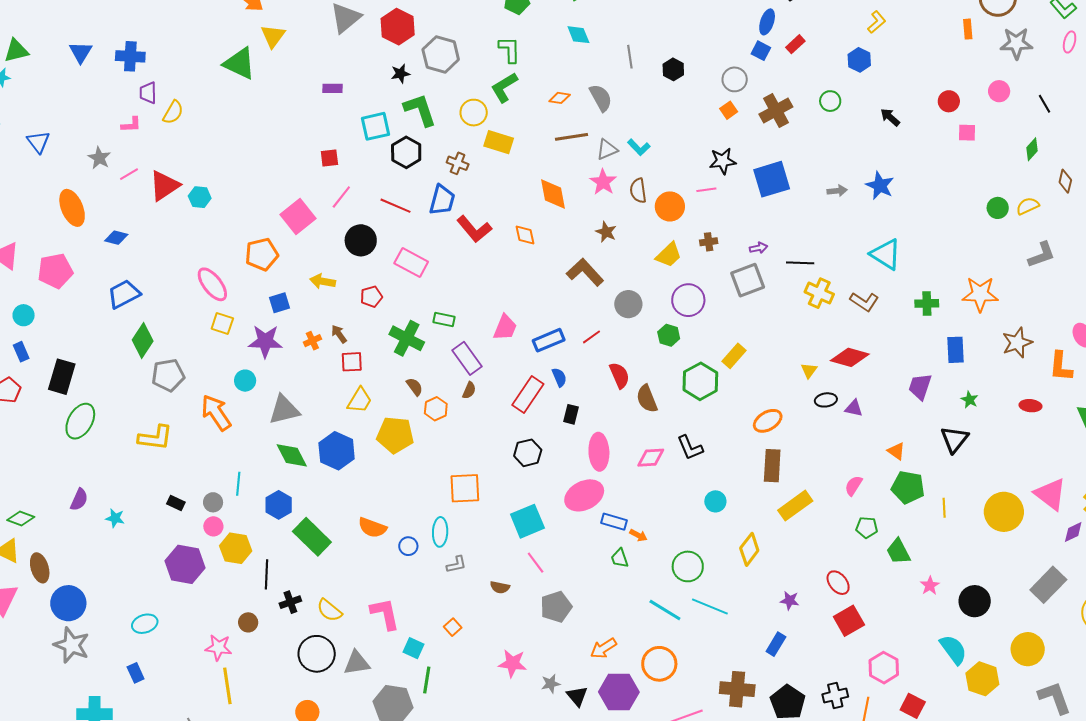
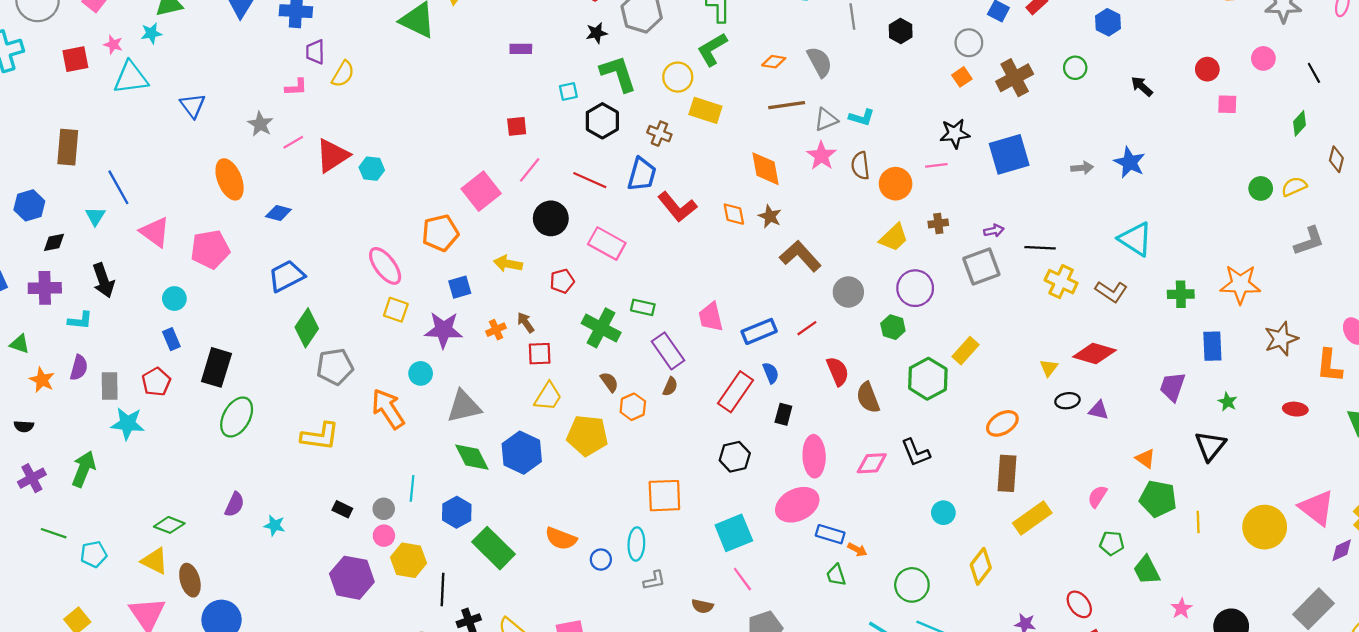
cyan square: (375, 126) -> (568, 92), size x0.6
cyan L-shape: (639, 147) -> (862, 117), turned -30
brown star: (606, 232) -> (770, 216), moved
pink trapezoid: (505, 327) -> (711, 317), turned 144

